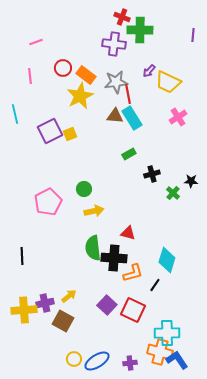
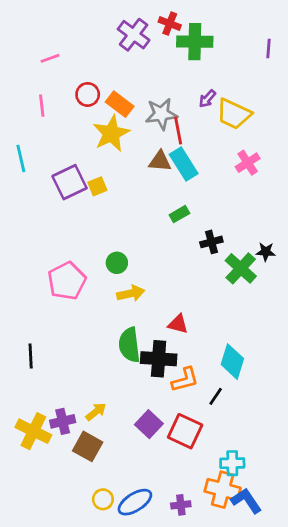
purple cross: (114, 44) -> (134, 35), moved, turned 30
green cross: (173, 193) -> (241, 268), size x1.6
yellow cross: (24, 310) -> (33, 431), turned 30
cyan cross: (167, 333) -> (232, 463), size x0.7

